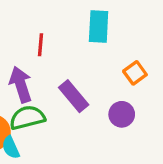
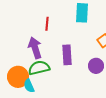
purple rectangle: (74, 96) -> (67, 55), turned 36

